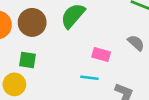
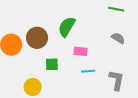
pink rectangle: (101, 54) -> (80, 51), moved
green square: (27, 60) -> (52, 64), moved

